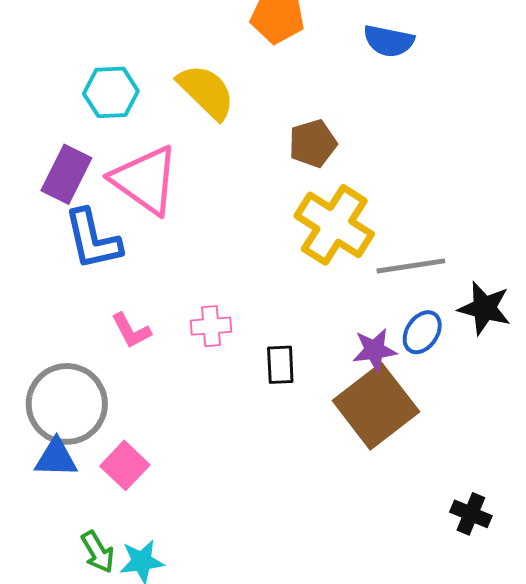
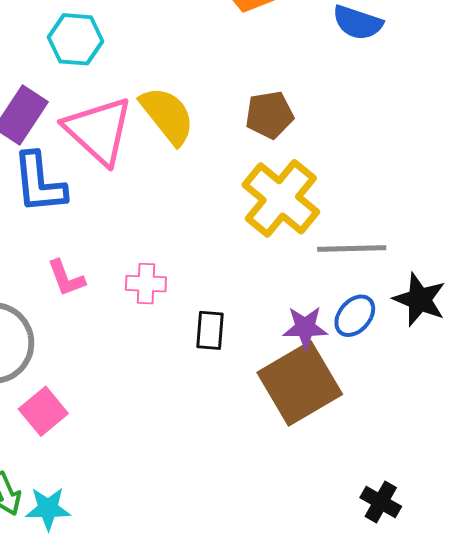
yellow semicircle: (206, 92) -> (167, 115), moved

